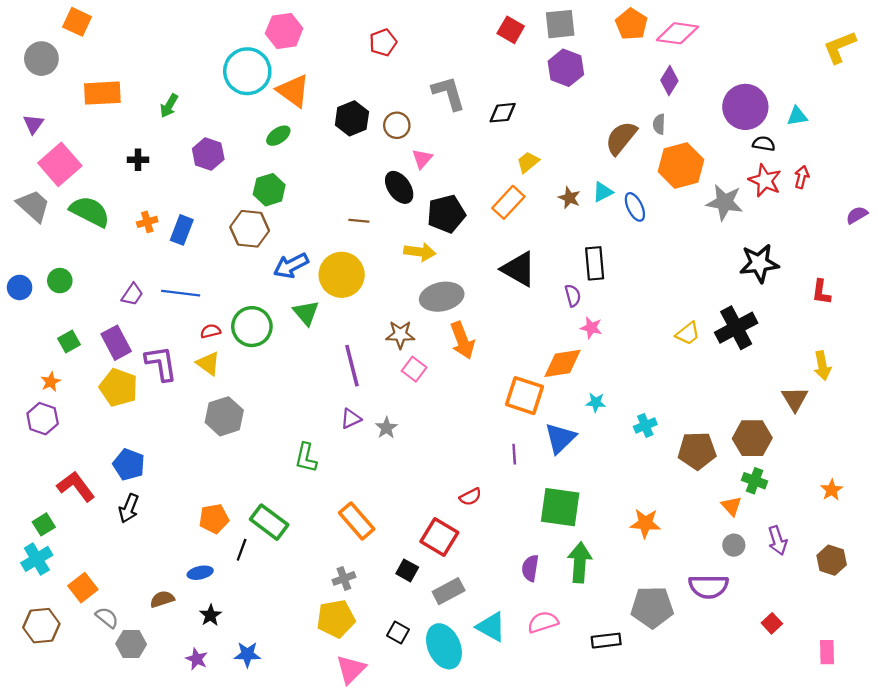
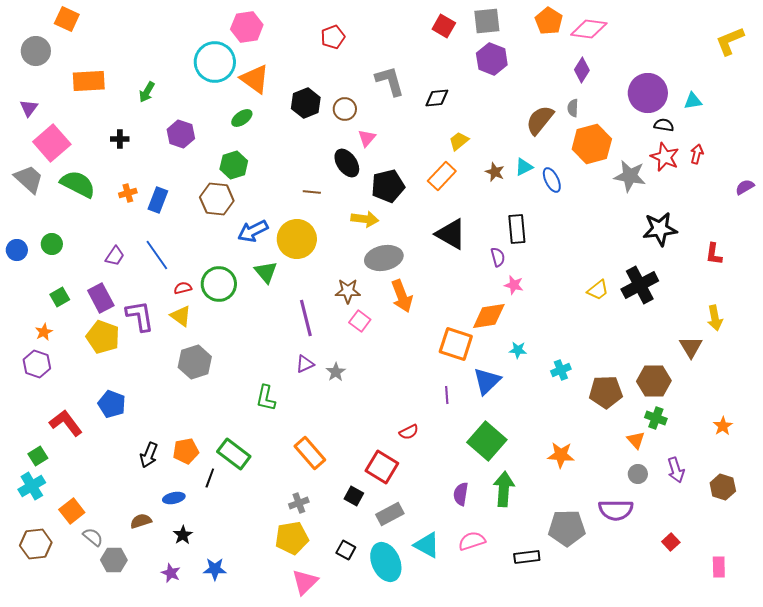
blue line: (181, 293) -> (157, 255), turned 48
green square: (560, 507) -> (487, 441), turned 33
black arrow: (129, 508) -> (149, 455), moved

